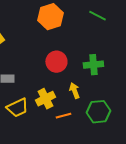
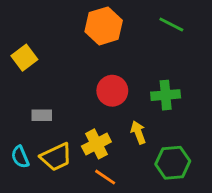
orange line: (63, 116) -> (105, 177), moved, turned 49

